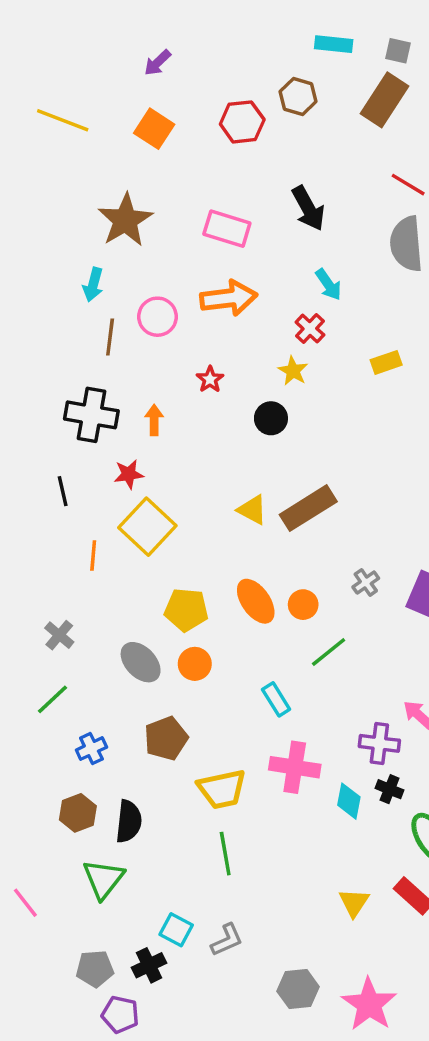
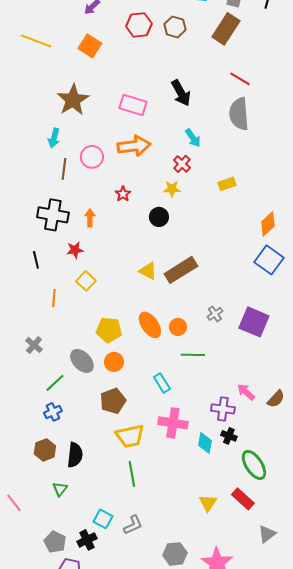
red hexagon: (242, 122) -> (139, 25), moved
yellow star: (293, 371) -> (172, 189), turned -30
yellow square: (147, 527) -> (86, 281), size x0.6
green line: (329, 652) -> (193, 355), turned 40
green line: (52, 699) -> (55, 383), moved
brown pentagon: (166, 738) -> (113, 401), moved
green triangle: (103, 879) -> (60, 489), size x0.6
gray pentagon: (95, 969) -> (55, 542), turned 30

